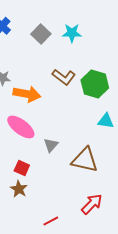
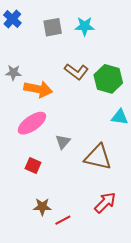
gray square: (41, 34) -> (53, 27), turned 36
pink ellipse: (21, 127) -> (32, 123), turned -72
brown star: (19, 189) -> (42, 207), moved, turned -30

